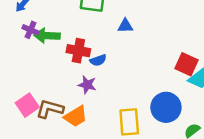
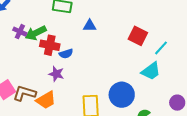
purple cross: (31, 30) -> (20, 32), moved
green arrow: (47, 36) -> (36, 33), moved, turned -30
red square: (186, 64) -> (138, 36), moved

